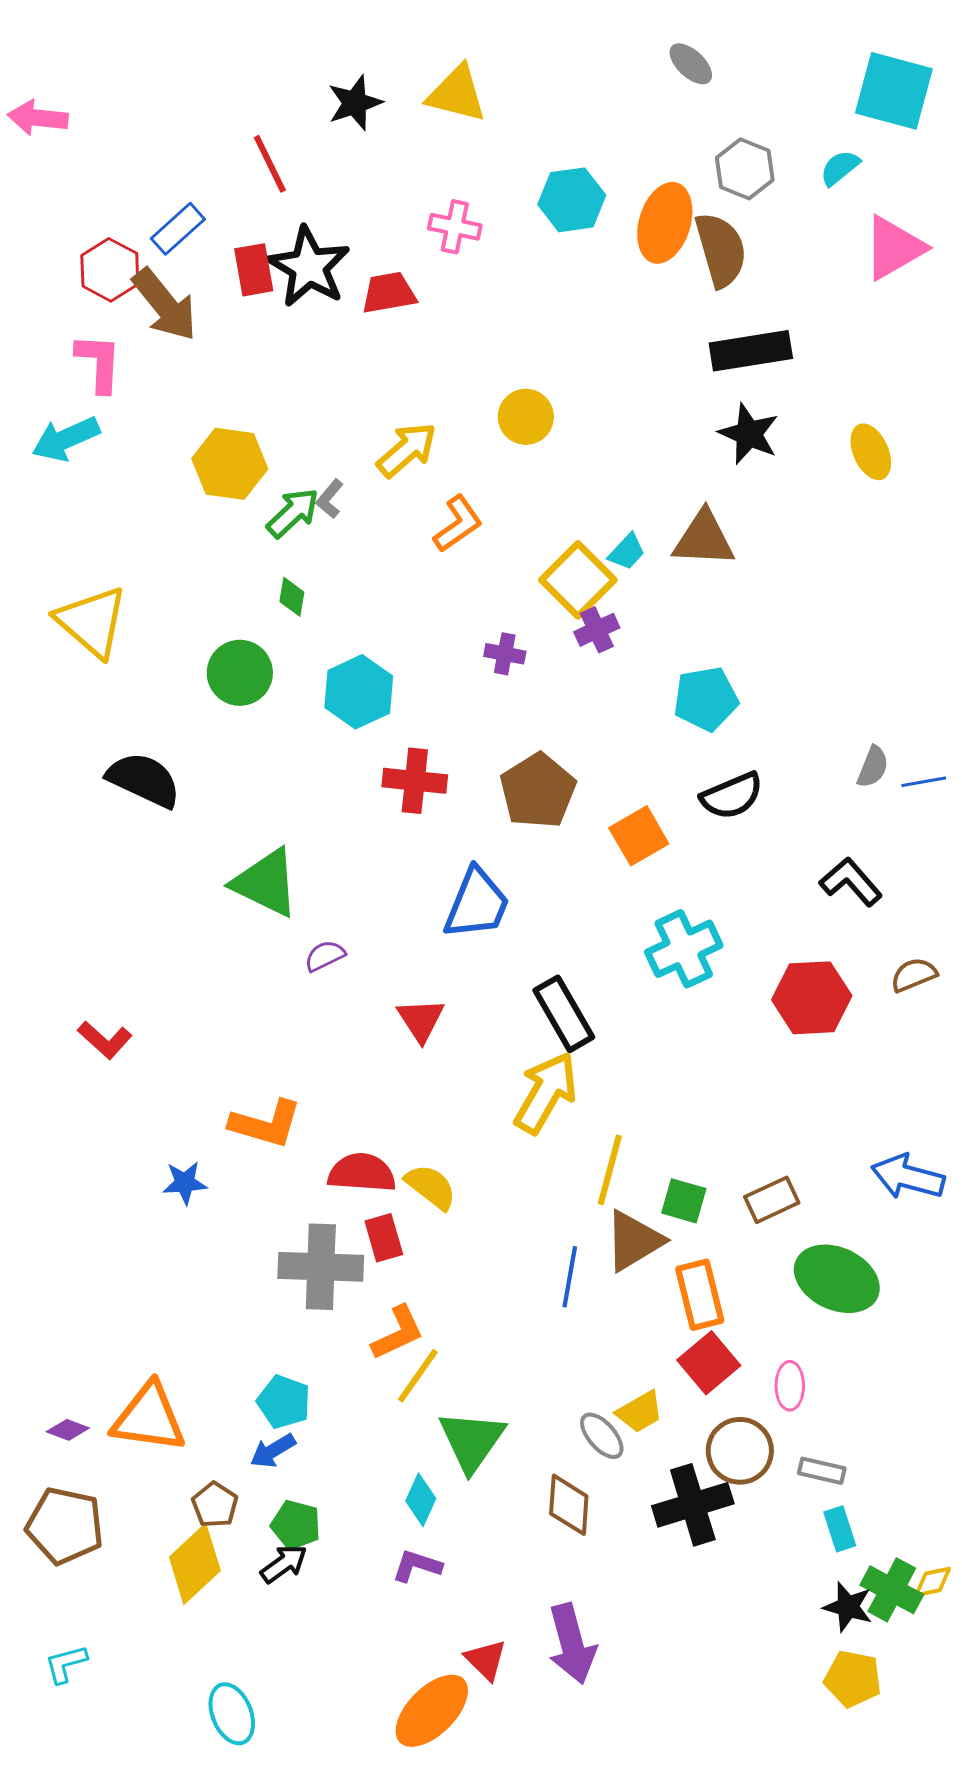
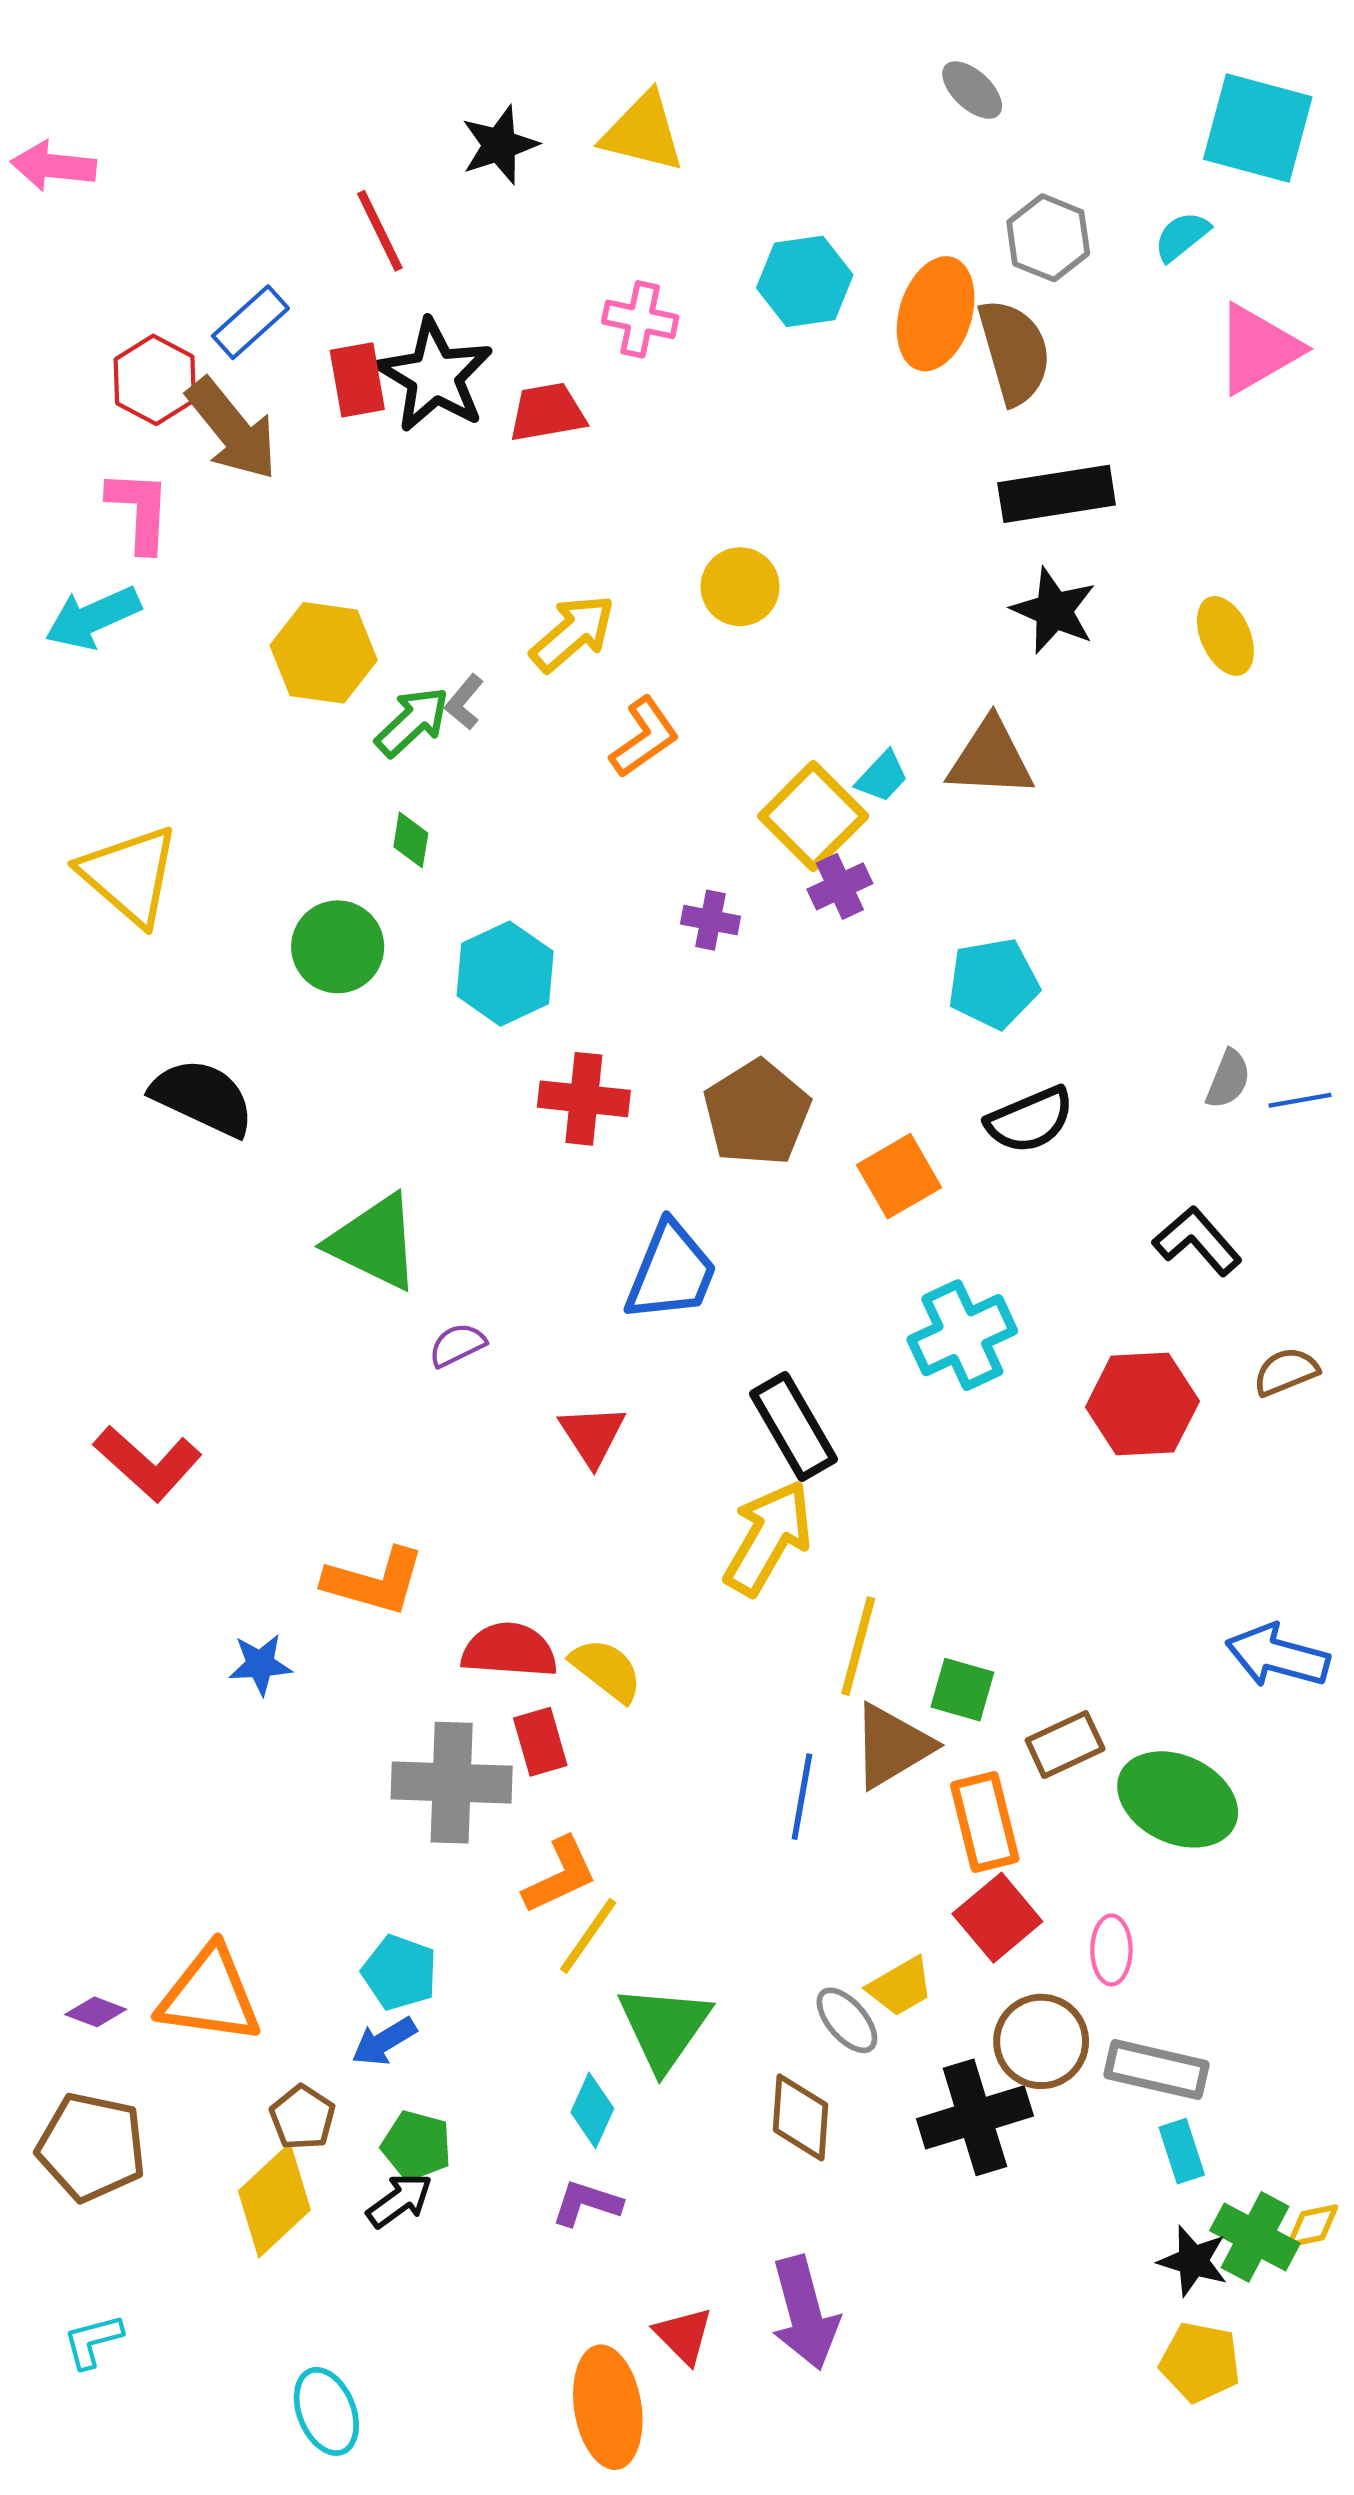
red L-shape: (105, 1040) -> (148, 1463), size x1.4
brown rectangle: (772, 1200) -> (1065, 1745), moved
gray rectangle: (822, 1471) -> (1156, 2070), size x1.5
orange ellipse: (432, 1711) -> (608, 2407), turned -54

